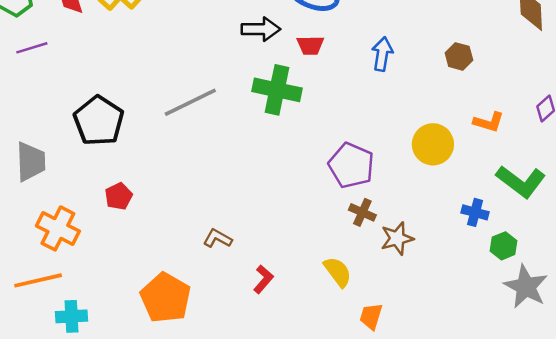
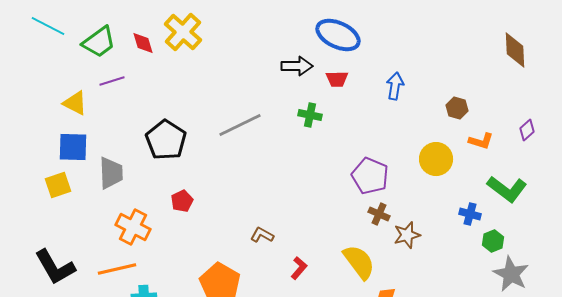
brown hexagon: (459, 56) -> (457, 108), moved
green cross: (277, 90) -> (310, 115), size x0.6
yellow semicircle: (338, 272) -> (359, 262), size x1.4

